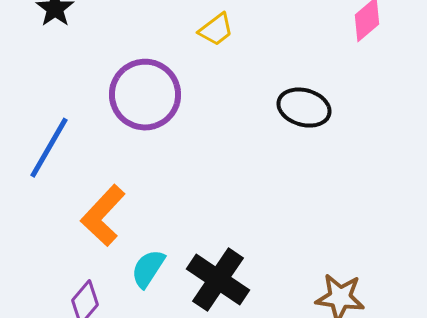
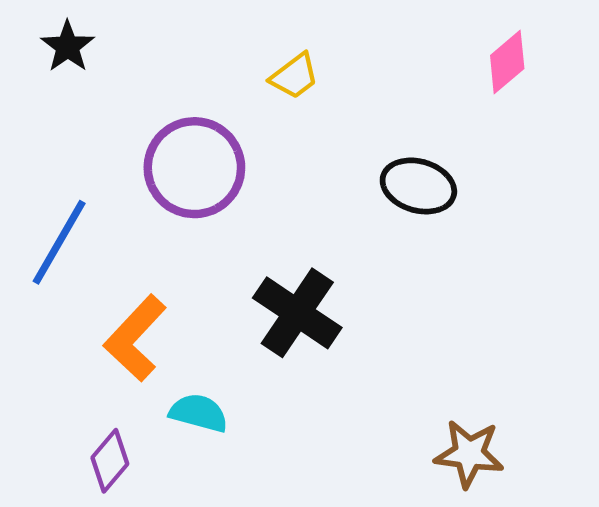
cyan semicircle: (148, 269) -> (199, 413), turned 72
black cross: (218, 280) -> (297, 313), moved

